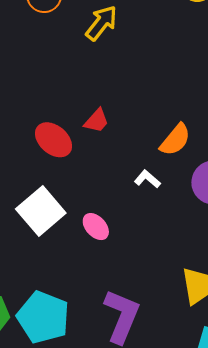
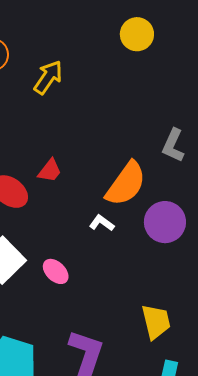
orange semicircle: (175, 140) -> (126, 184), size x1.4

